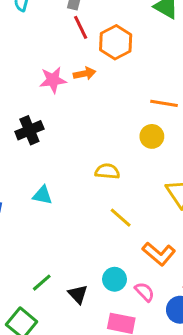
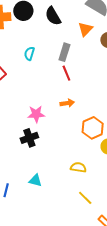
orange hexagon: (116, 42) -> (93, 128), moved
pink star: (53, 80) -> (36, 114), moved

